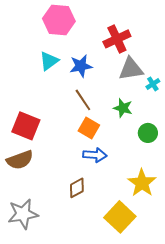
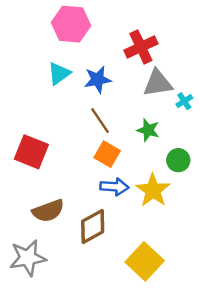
brown semicircle: (20, 160) -> (48, 211), moved
yellow star: (142, 183) -> (153, 190), moved
brown diamond: (77, 188) -> (93, 226), size x1.4

